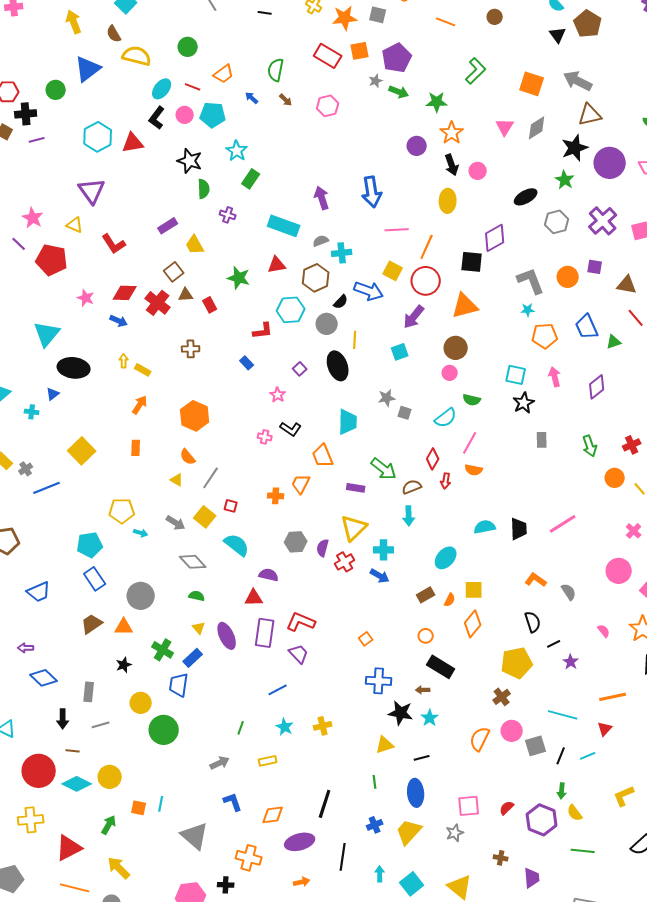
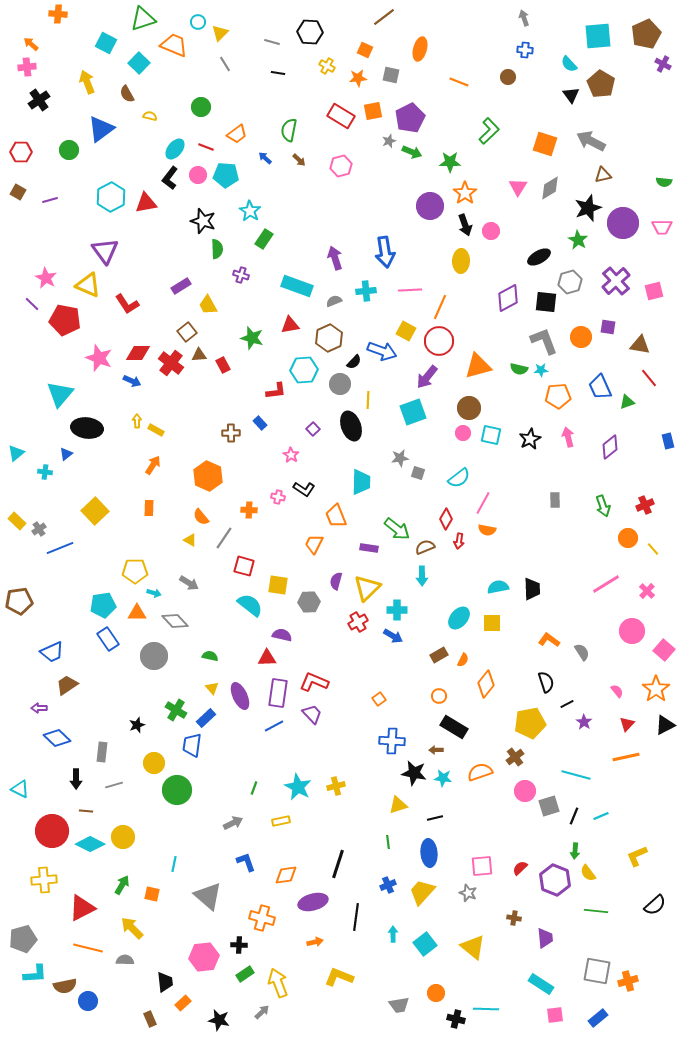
orange star: (345, 18) -> (358, 78), size x0.7
yellow semicircle: (137, 56) -> (150, 116), size x0.5
black cross: (26, 114) -> (39, 100), moved, turned -30
brown triangle: (590, 115) -> (603, 175), size x0.7
purple circle: (417, 146) -> (430, 206), size x1.4
yellow triangle: (75, 225) -> (88, 285), size x1.5
cyan cross: (342, 253) -> (366, 291), moved
black square: (472, 262) -> (546, 302), moved
pink star: (86, 298) -> (99, 358), size x1.5
brown cross: (191, 349) -> (231, 433), moved
cyan square: (400, 352) -> (413, 412), size x1.5
cyan square: (516, 375) -> (491, 435), moved
green semicircle: (472, 400) -> (519, 369), moved
black star: (524, 403) -> (530, 439), moved
orange cross: (276, 496) -> (249, 510), moved
red square: (231, 506) -> (244, 566), size x1.5
yellow square: (205, 517) -> (278, 585), moved, turned -30
pink line: (563, 524) -> (606, 584), moved
purple semicircle: (323, 548) -> (336, 581), moved
gray diamond: (193, 562) -> (175, 621), moved
yellow square: (474, 590) -> (492, 623), moved
brown trapezoid: (92, 624) -> (67, 685), moved
orange triangle: (124, 627) -> (137, 613), moved
blue line: (278, 690) -> (274, 726), moved
cyan star: (430, 718) -> (443, 778), turned -30
cyan star: (285, 727) -> (298, 787), size x1.5
red triangle: (605, 729) -> (627, 724), moved
orange semicircle: (480, 739) -> (480, 772), moved, turned 45
orange square: (139, 808) -> (152, 894), moved
gray star: (455, 833) -> (468, 893), turned -30

